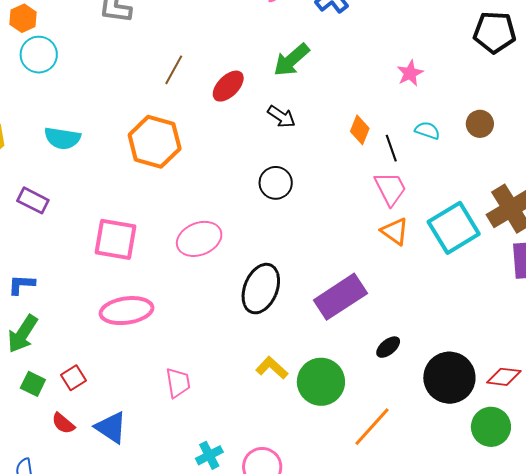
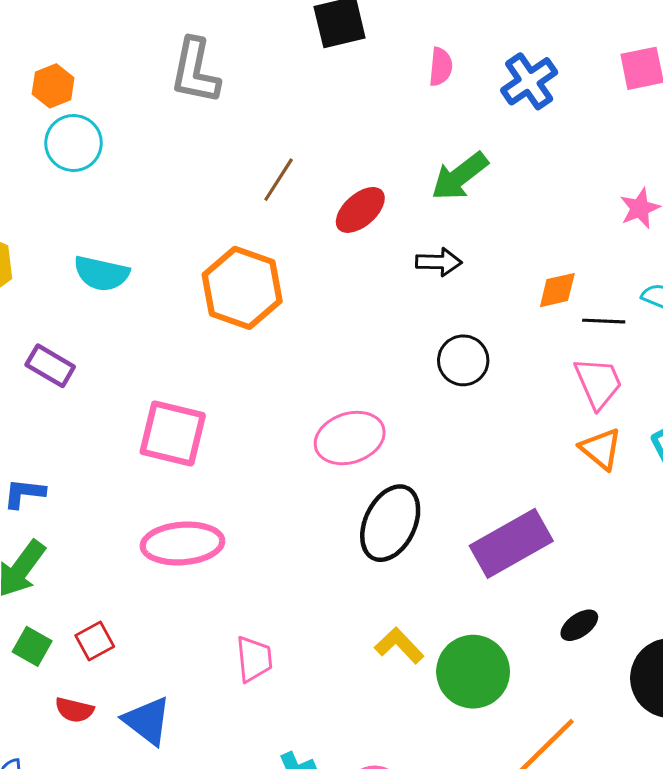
black arrow: (281, 117) -> (439, 262), turned -36
orange diamond: (360, 130) -> (557, 290), turned 52
black line: (391, 148) -> (604, 321), turned -72
black circle: (276, 183) -> (463, 360), moved
pink ellipse: (199, 239) -> (350, 438), moved
red semicircle: (63, 423) -> (74, 710), turned -30

